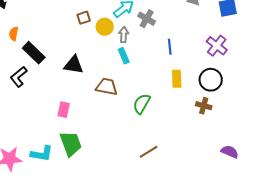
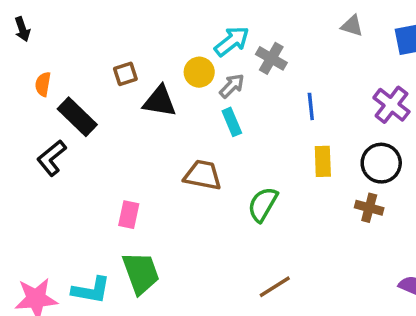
brown square: (84, 18) -> (125, 74), moved
gray arrow: (124, 35) -> (232, 86), turned 42
black triangle: (74, 65) -> (160, 101), moved

